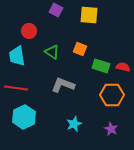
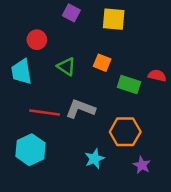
red semicircle: (123, 67) -> (157, 75), moved
red line: (16, 88) -> (45, 113), moved
orange hexagon: (112, 95) -> (125, 132), moved

